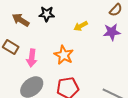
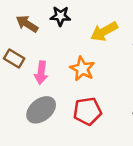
yellow arrow: (81, 26) -> (104, 32), size x1.5

